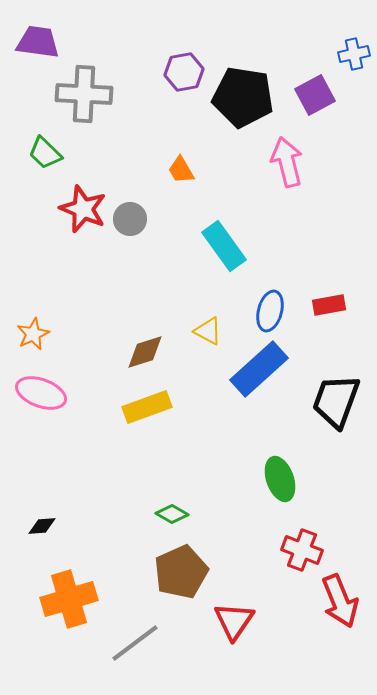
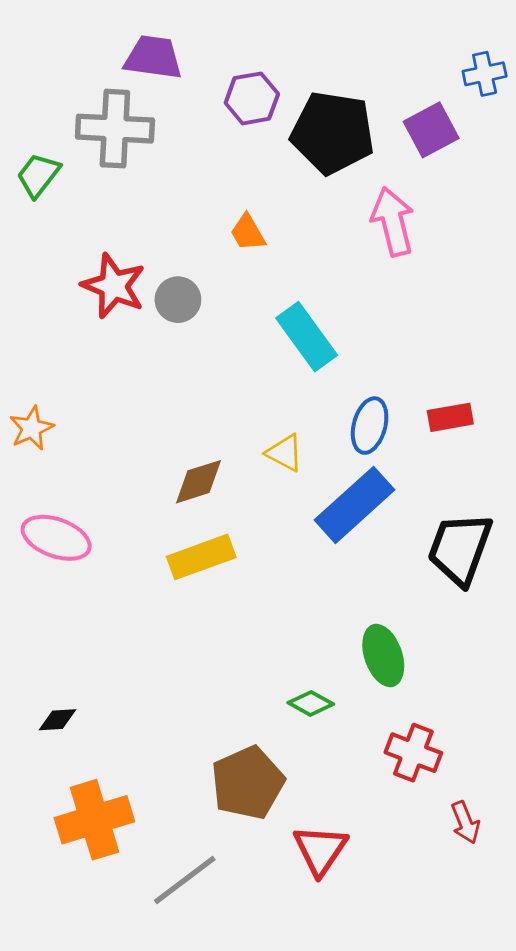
purple trapezoid: (38, 42) -> (153, 57), moved
green trapezoid: (45, 153) -> (38, 175), moved, turned 84
orange star: (33, 334) -> (31, 428), moved
green diamond: (172, 514) -> (311, 703), moved
red arrow: (340, 601) -> (465, 822), size x0.6

